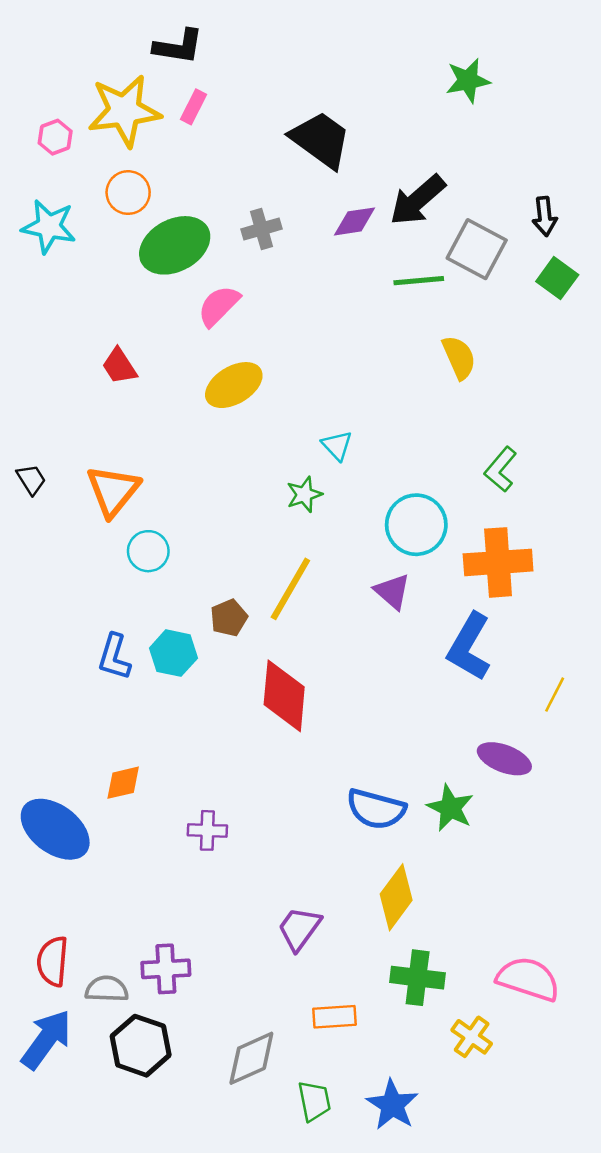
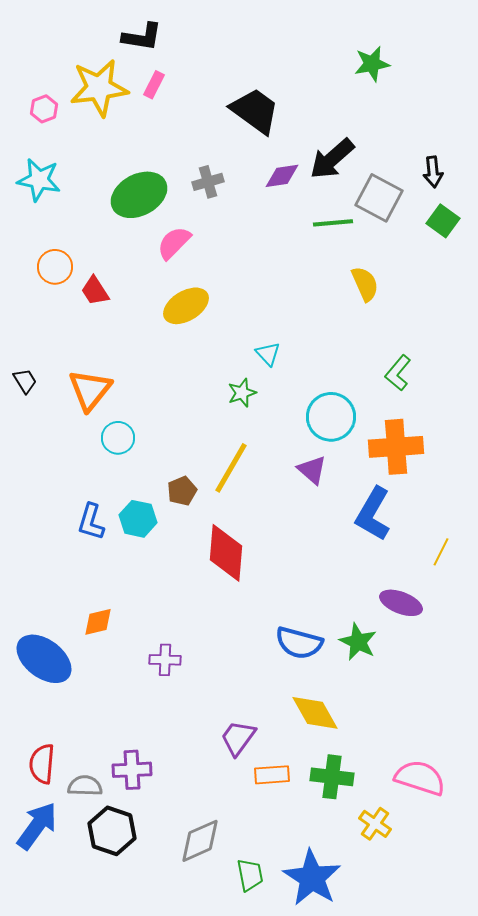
orange circle: (128, 193) -> (55, 267), moved
yellow diamond: (396, 897) -> (315, 713), turned -66
orange rectangle: (334, 1017) -> (272, 775), moved
blue star: (392, 1105) -> (312, 878), size x1.4

